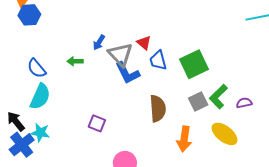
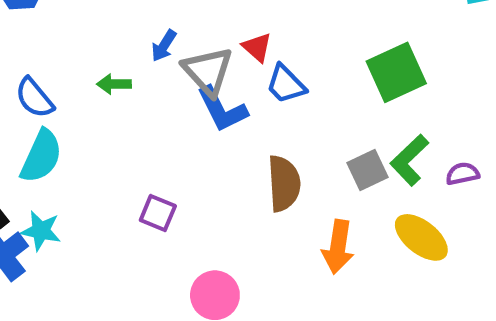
blue trapezoid: (158, 60) -> (286, 84), turned -30
green square: (194, 64) -> (396, 72), moved

